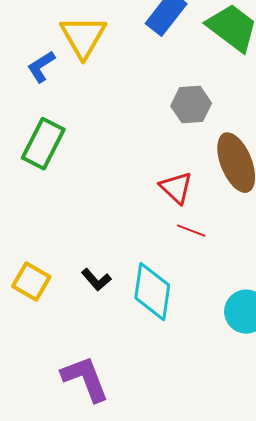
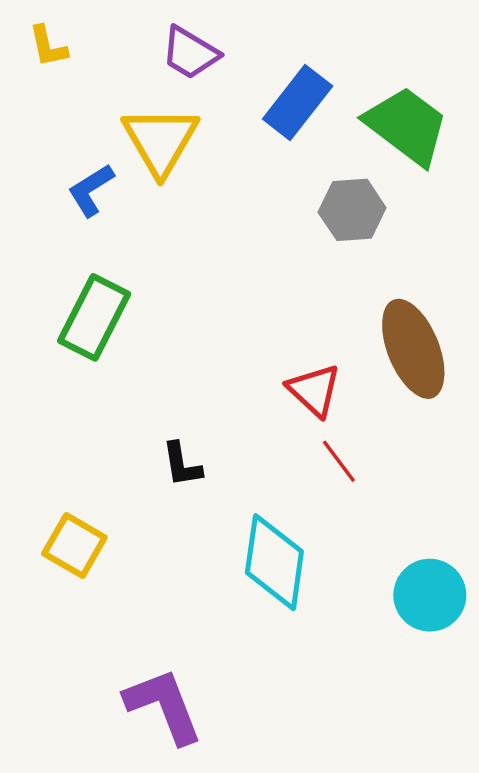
gray hexagon: (191, 105) -> (352, 210), moved
red line: (191, 231) -> (339, 461), turned 32
black L-shape: (96, 280) -> (182, 465), moved, turned 32

